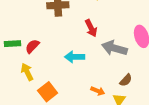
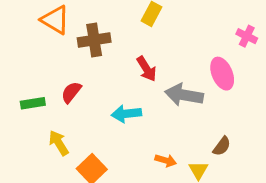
red semicircle: (32, 46) -> (71, 92), moved
brown semicircle: (126, 80) -> (222, 146), moved

